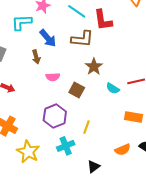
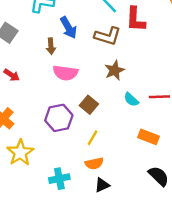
pink semicircle: (53, 77) -> (65, 73), size x1.5
brown square: (77, 90) -> (89, 105), moved
cyan cross: (66, 146) -> (59, 179), moved
orange semicircle: (123, 150) -> (94, 163), moved
black triangle: (94, 166) -> (102, 185), moved

